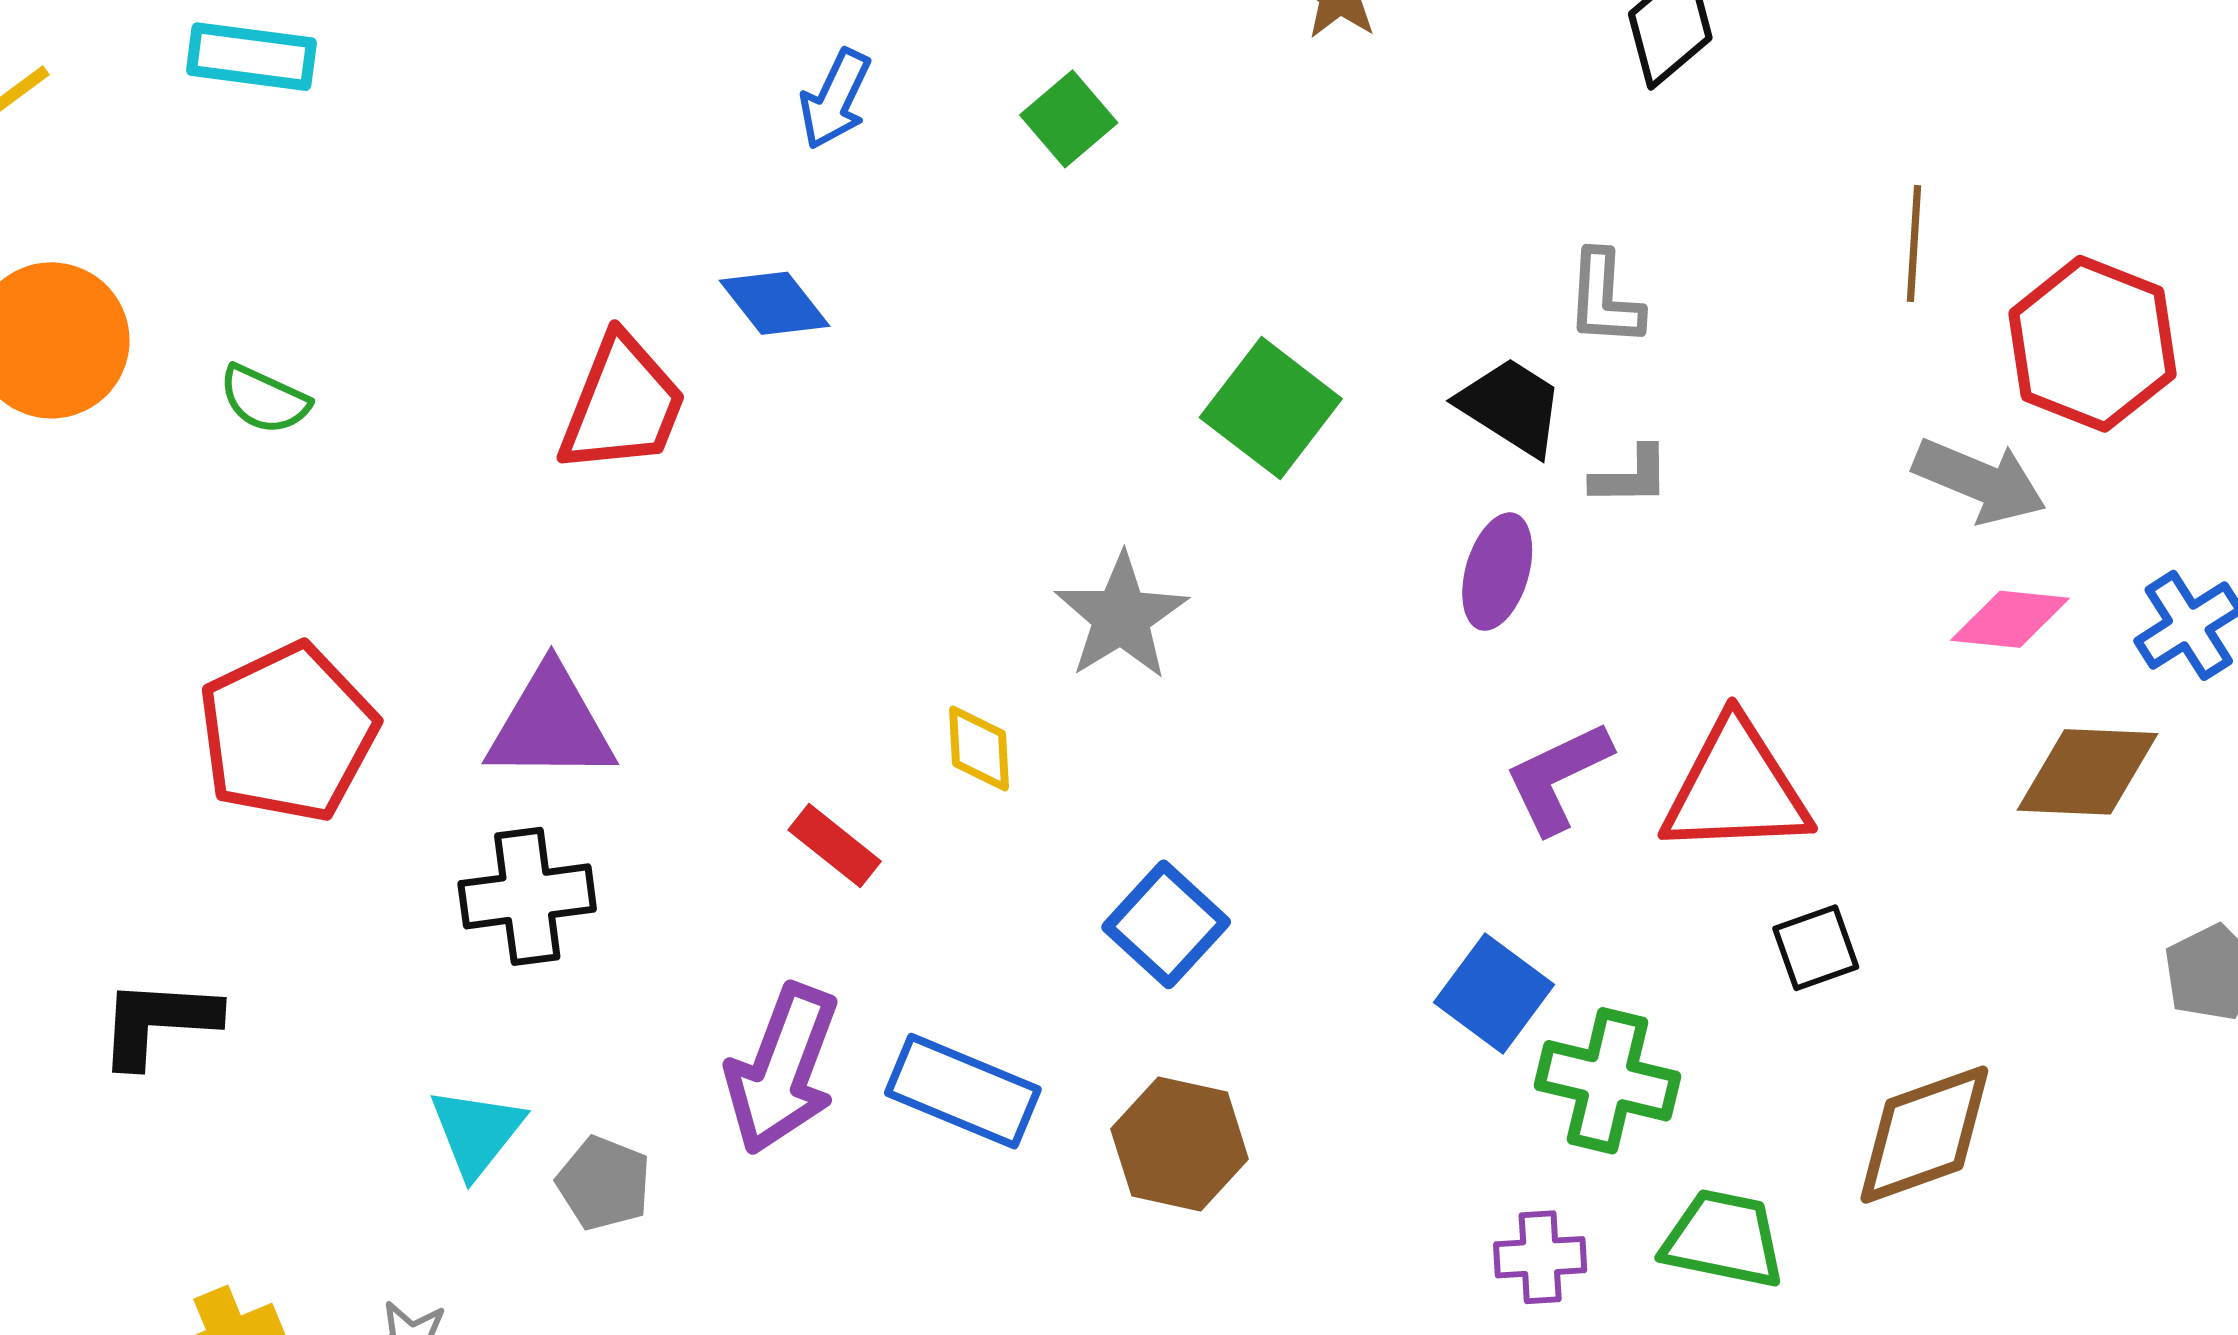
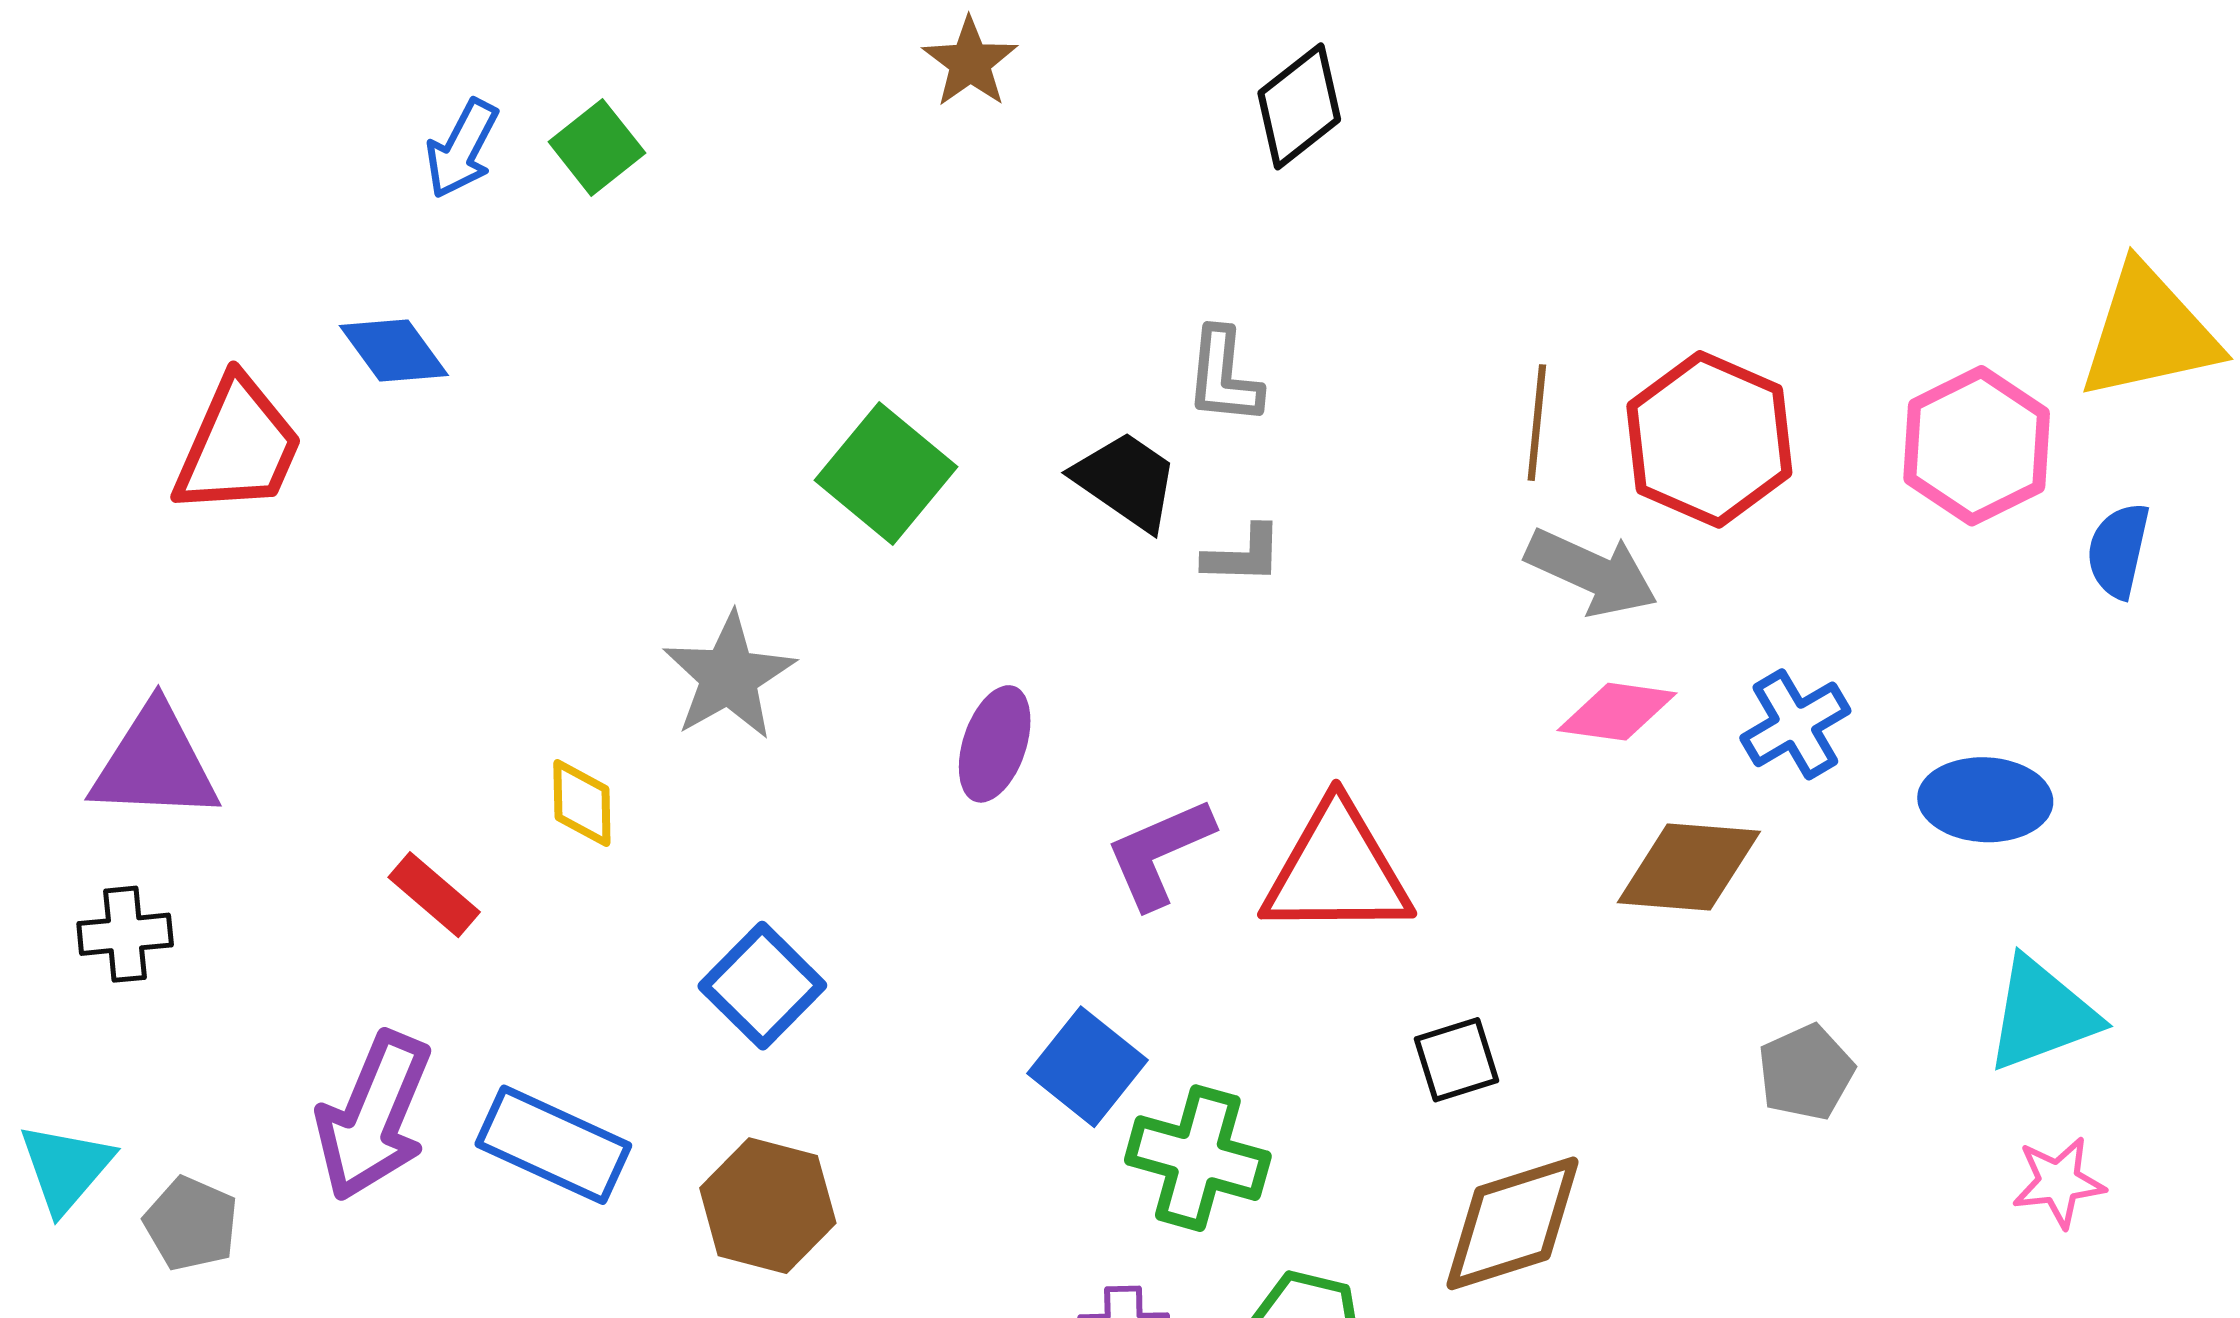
green square: (1069, 119) -> (597, 147), moved
brown line: (1914, 244) -> (1537, 423), moved
purple ellipse: (1497, 572) -> (995, 744), moved
black cross: (527, 896) -> (125, 934), size x0.7
black square: (1816, 948) -> (1456, 1060), moved

